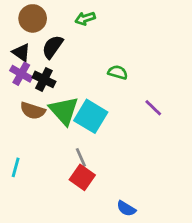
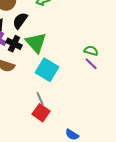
green semicircle: (118, 72) -> (91, 51), moved
green triangle: (64, 111) -> (36, 43), moved

